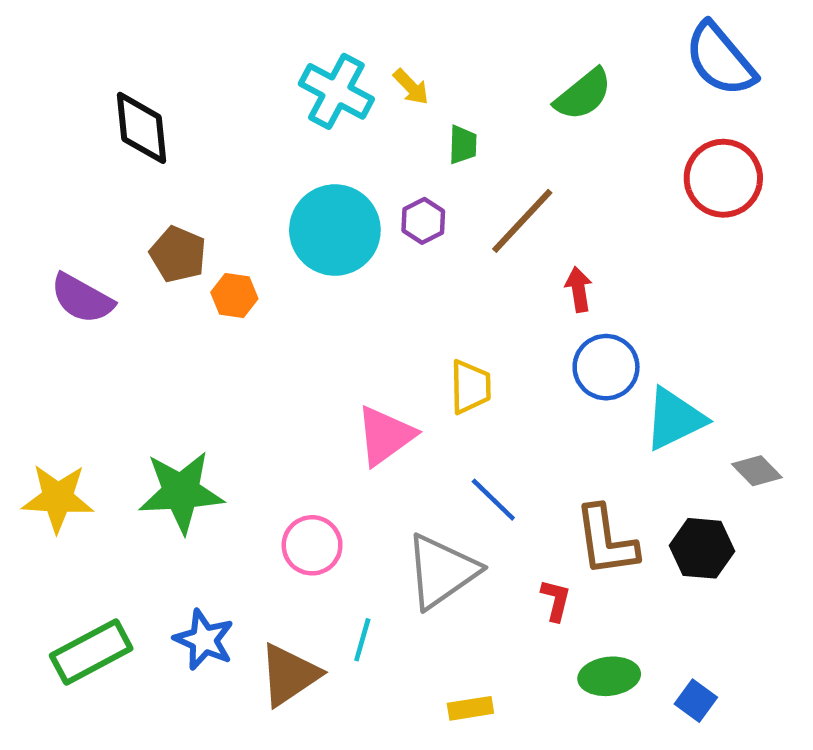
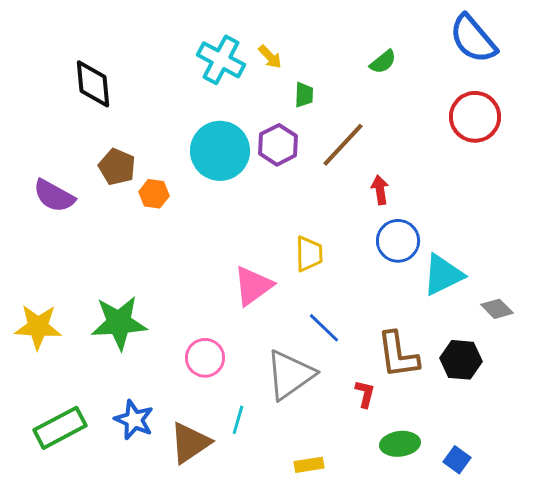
green semicircle: (583, 94) -> (383, 62), size x0.7
purple hexagon: (423, 221) -> (278, 145), size x1.4

